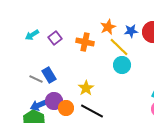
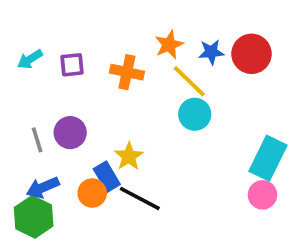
purple square: (55, 38) -> (72, 65), turned 32
blue rectangle: (49, 75) -> (107, 177), moved
gray line: (36, 79) -> (37, 140), turned 48
purple circle: (54, 101) -> (70, 133), moved

